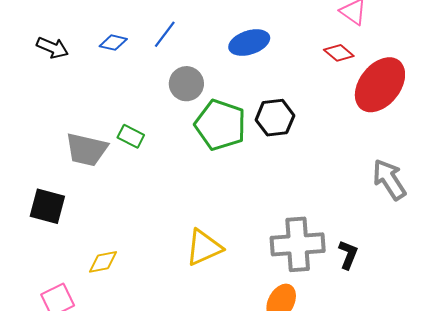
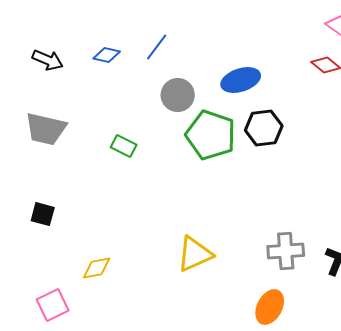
blue ellipse: (249, 43) -> (241, 80), moved
gray trapezoid: (87, 150) -> (46, 129), moved
black square: (47, 206) -> (43, 214), size x0.7
gray cross: (298, 244) -> (286, 251), size x0.7

